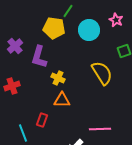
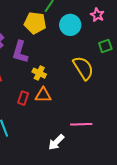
red rectangle: (42, 120) -> (23, 98), moved

